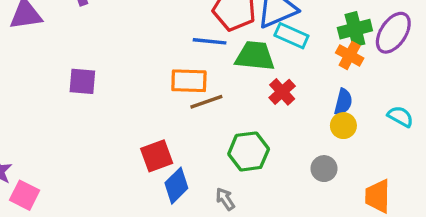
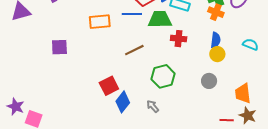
orange rectangle: (189, 81) -> (100, 22), moved
red cross: (282, 92) -> (179, 39), turned -35

